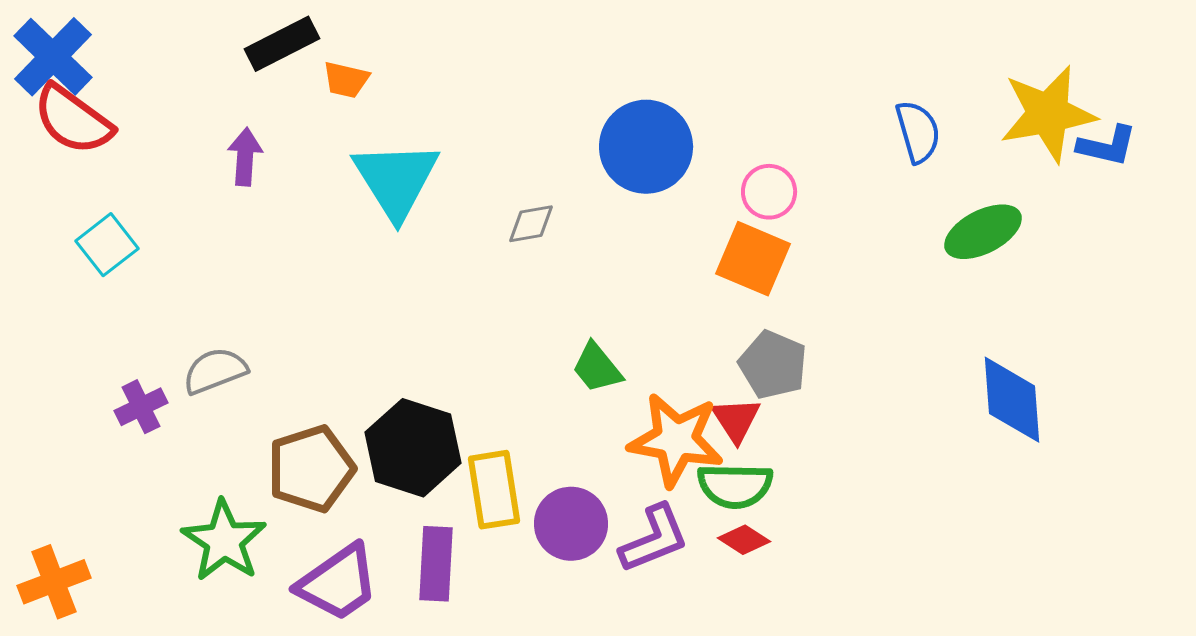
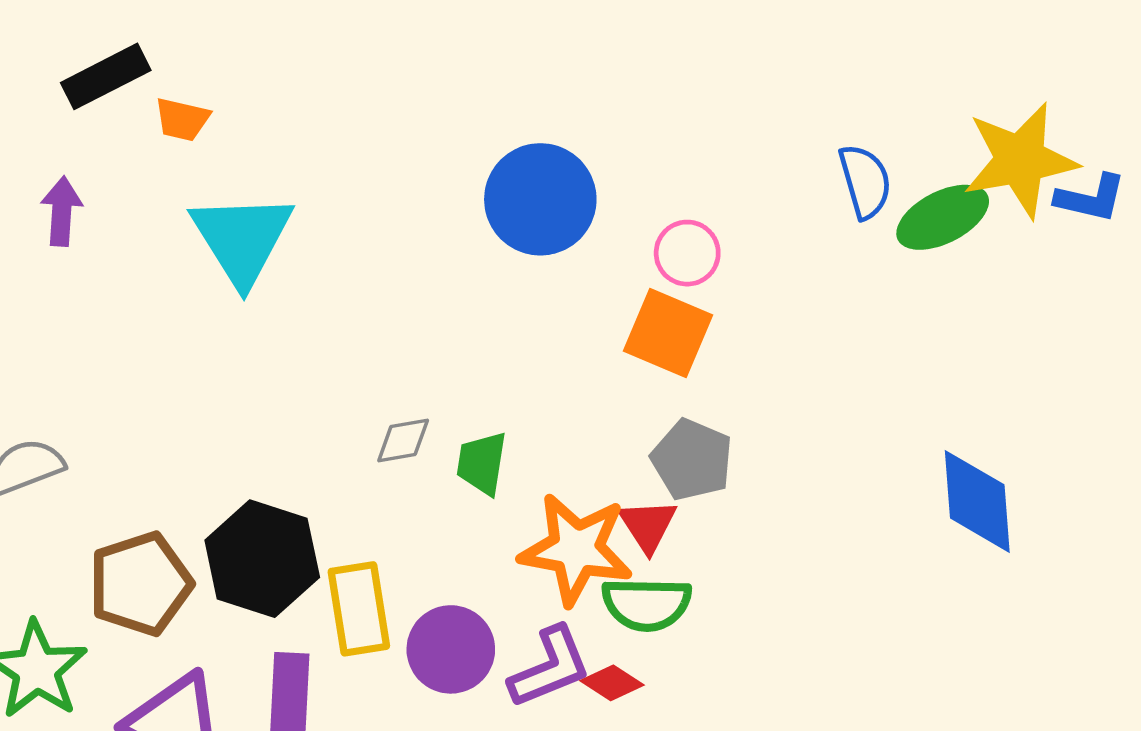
gray diamond: (531, 224) -> (403, 441), moved
green ellipse: (983, 232) -> (943, 217), moved
green trapezoid: (597, 368) -> (482, 463), turned 48
red diamond: (744, 540) -> (612, 683), moved

